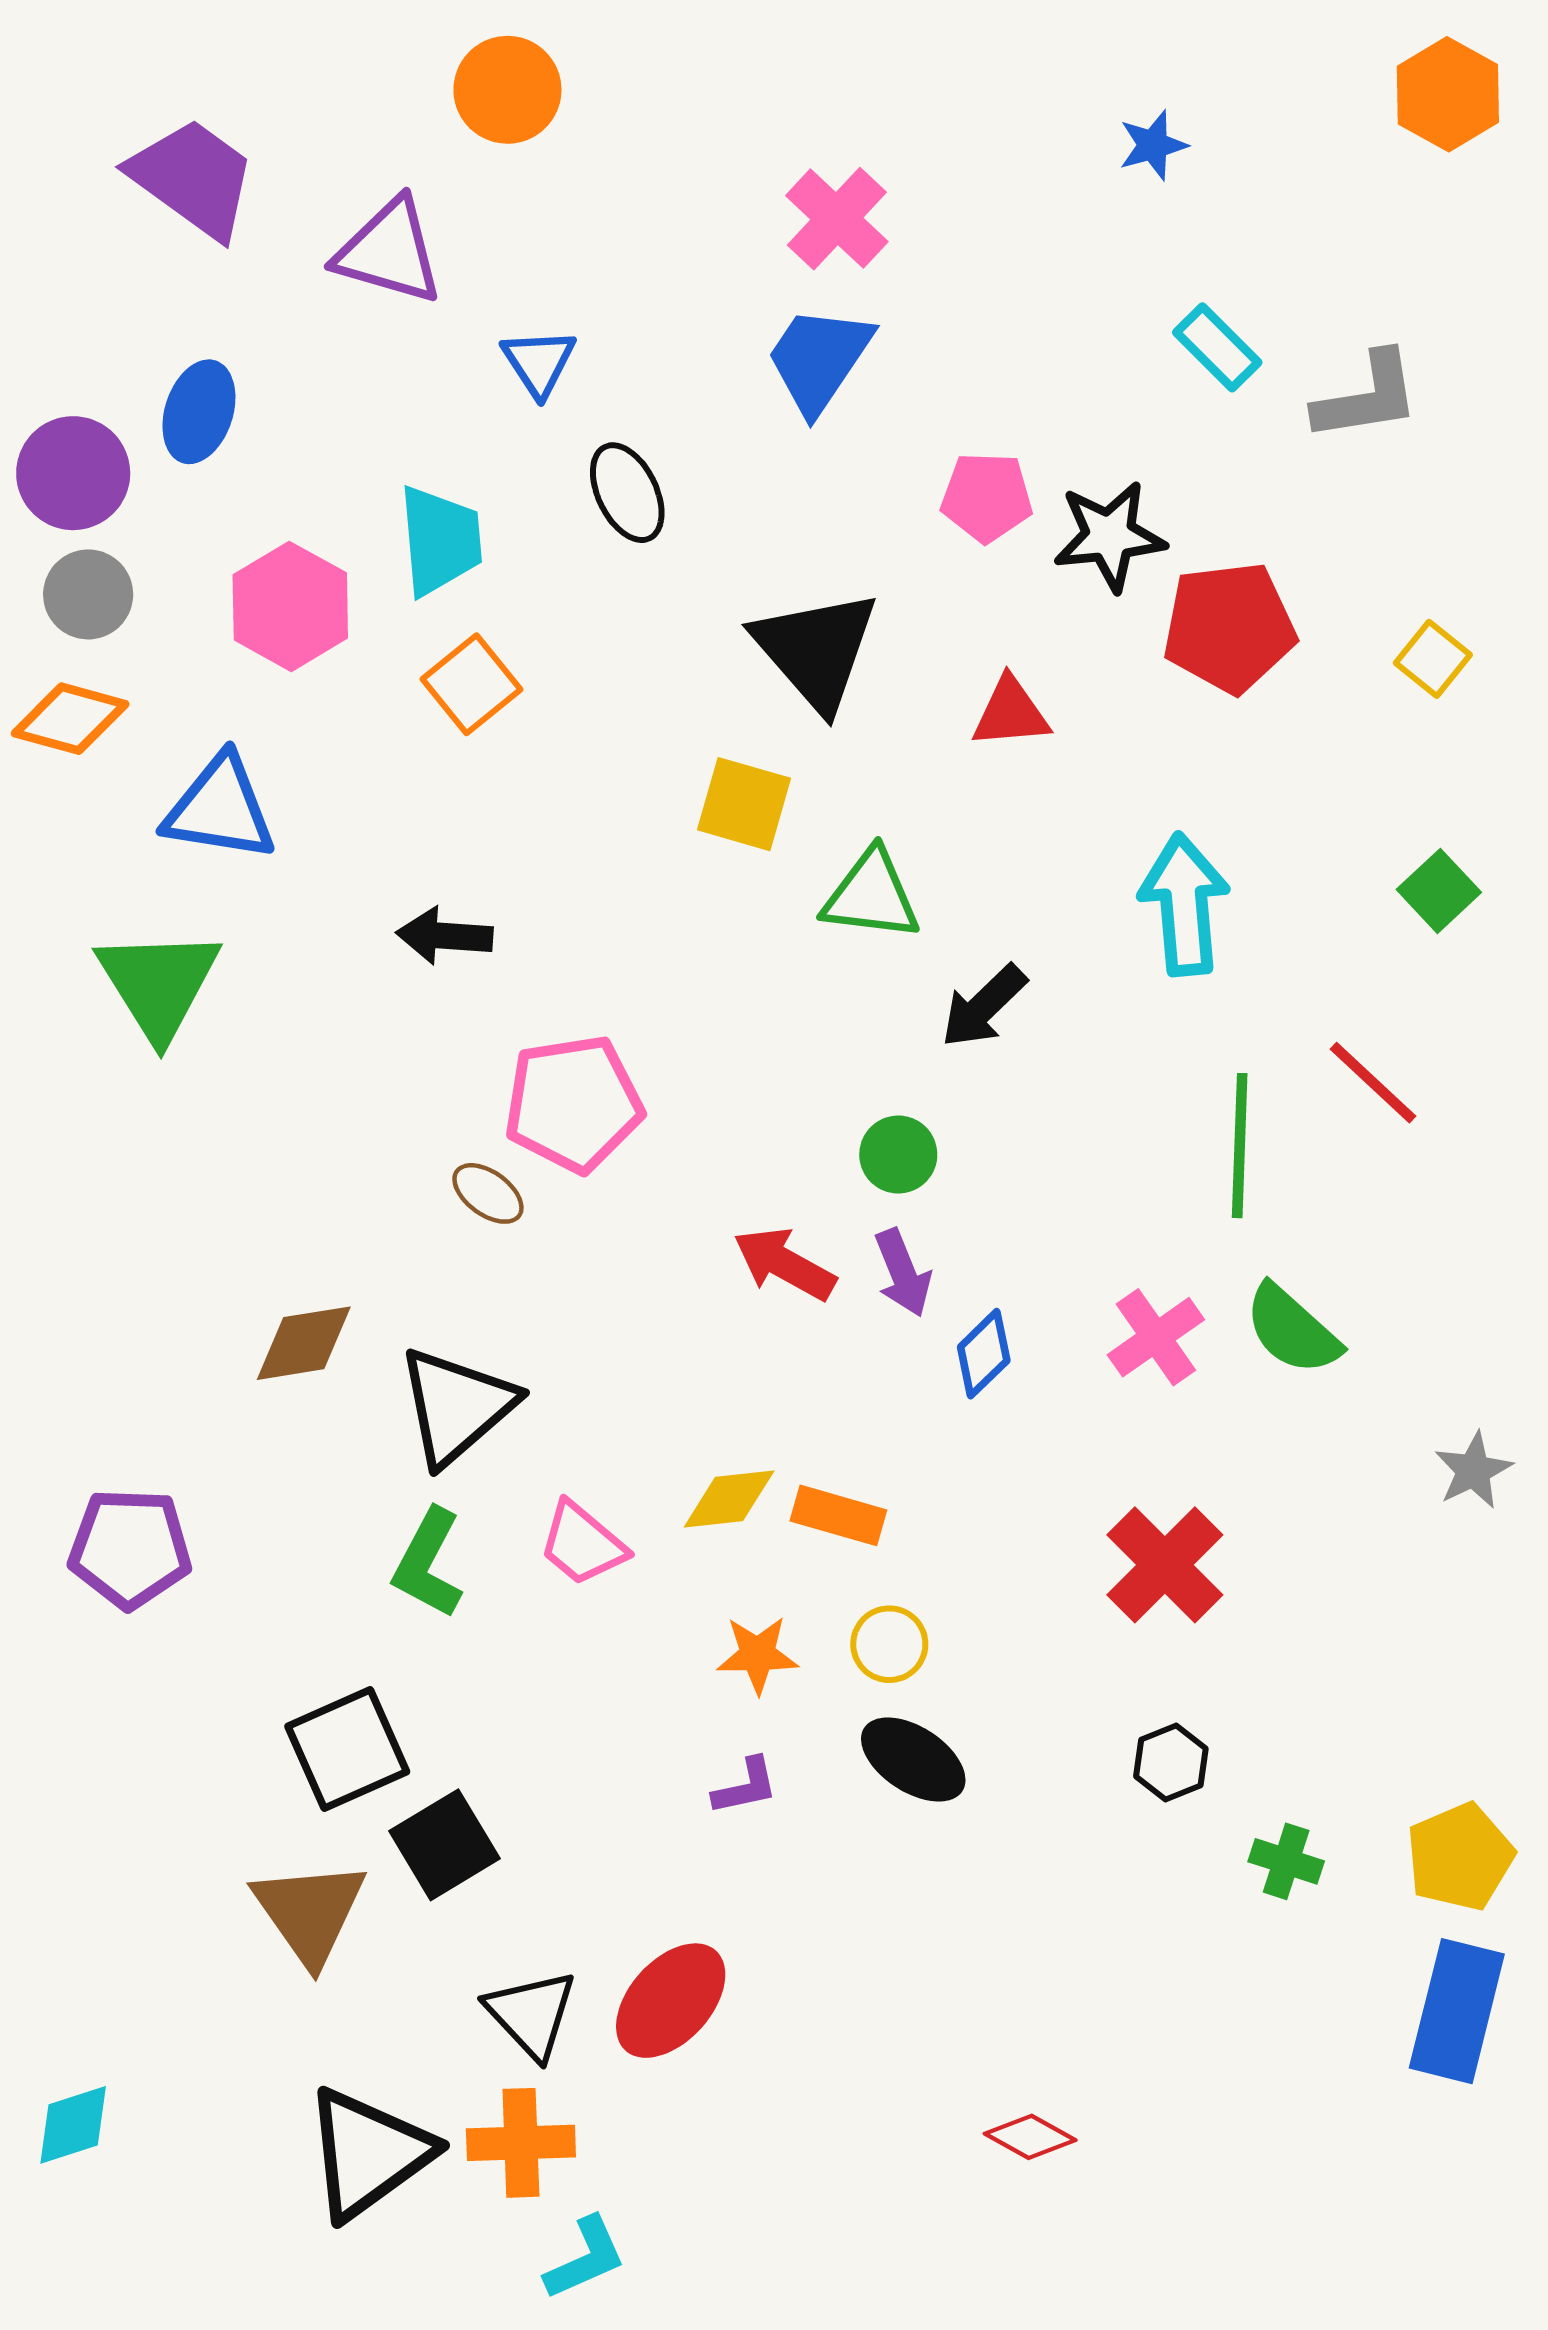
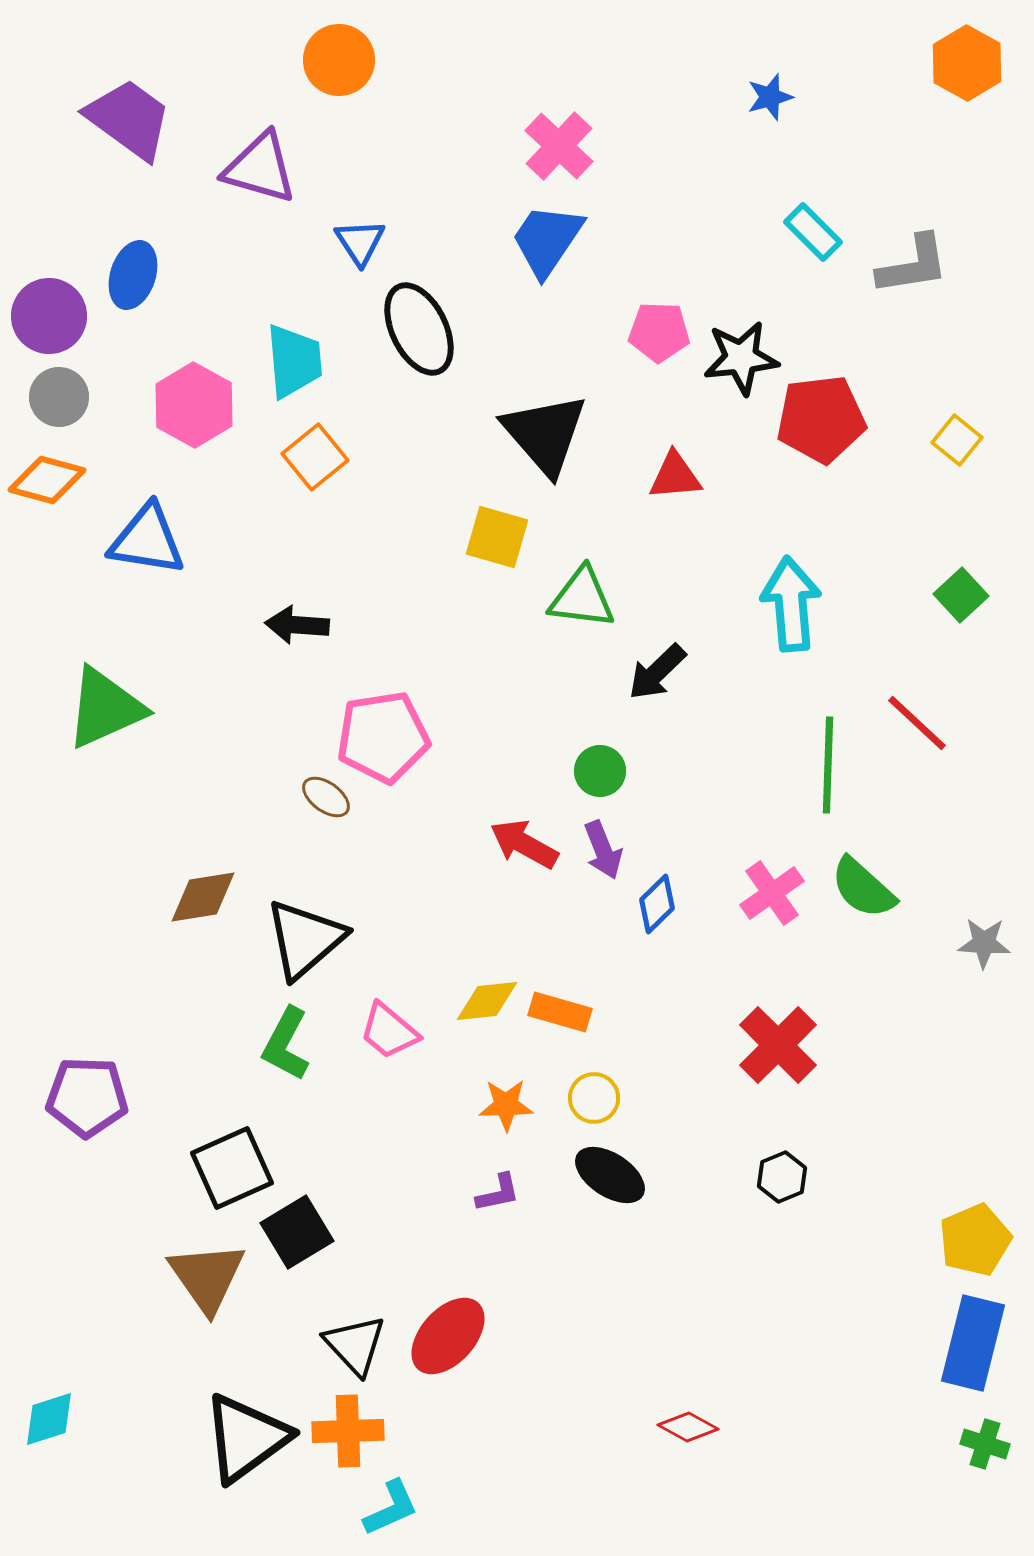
black ellipse: (627, 493) -> (419, 329), size x1.4
green triangle: (159, 984) -> (105, 708), moved, turned 38
gray star: (1473, 1470) -> (984, 943), moved, turned 30
purple pentagon: (130, 1548) -> (87, 1097), moved
green cross: (1286, 1861) -> (985, 1444), moved

